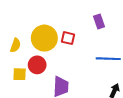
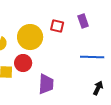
red square: (68, 38) -> (57, 26), moved

